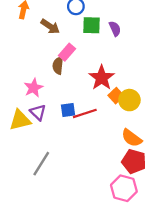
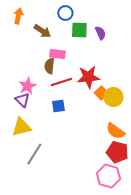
pink rectangle: (67, 52) -> (57, 54), turned 56
red star: (102, 78) -> (88, 77), turned 30
purple triangle: (38, 112) -> (22, 100), moved
red line: (85, 113) -> (61, 82), moved
yellow triangle: (20, 120) -> (21, 127), moved

